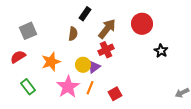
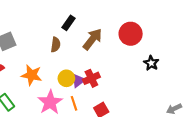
red cross: (106, 50) -> (91, 78), moved
orange star: (51, 62) -> (32, 75), turned 30
orange line: (90, 88) -> (74, 103), turned -40

